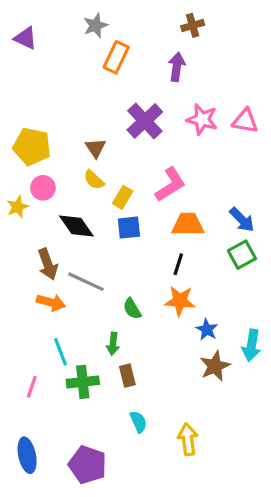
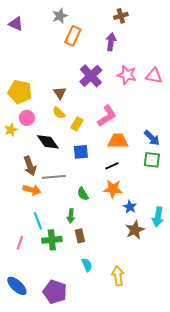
blue square: (129, 228) -> (81, 152), moved
green square: (242, 255) -> (152, 160), turned 36
black line: (178, 264) -> (112, 166), turned 48
gray line: (86, 282) -> (54, 177), turned -30
blue ellipse: (27, 455) -> (17, 286), turned -35

